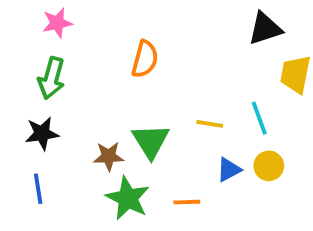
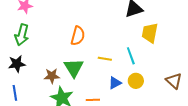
orange semicircle: (145, 59) -> (78, 36), moved

